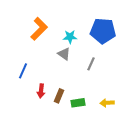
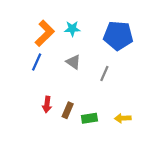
cyan star: (70, 37) -> (72, 29), moved
blue line: (23, 71) -> (37, 62), moved

